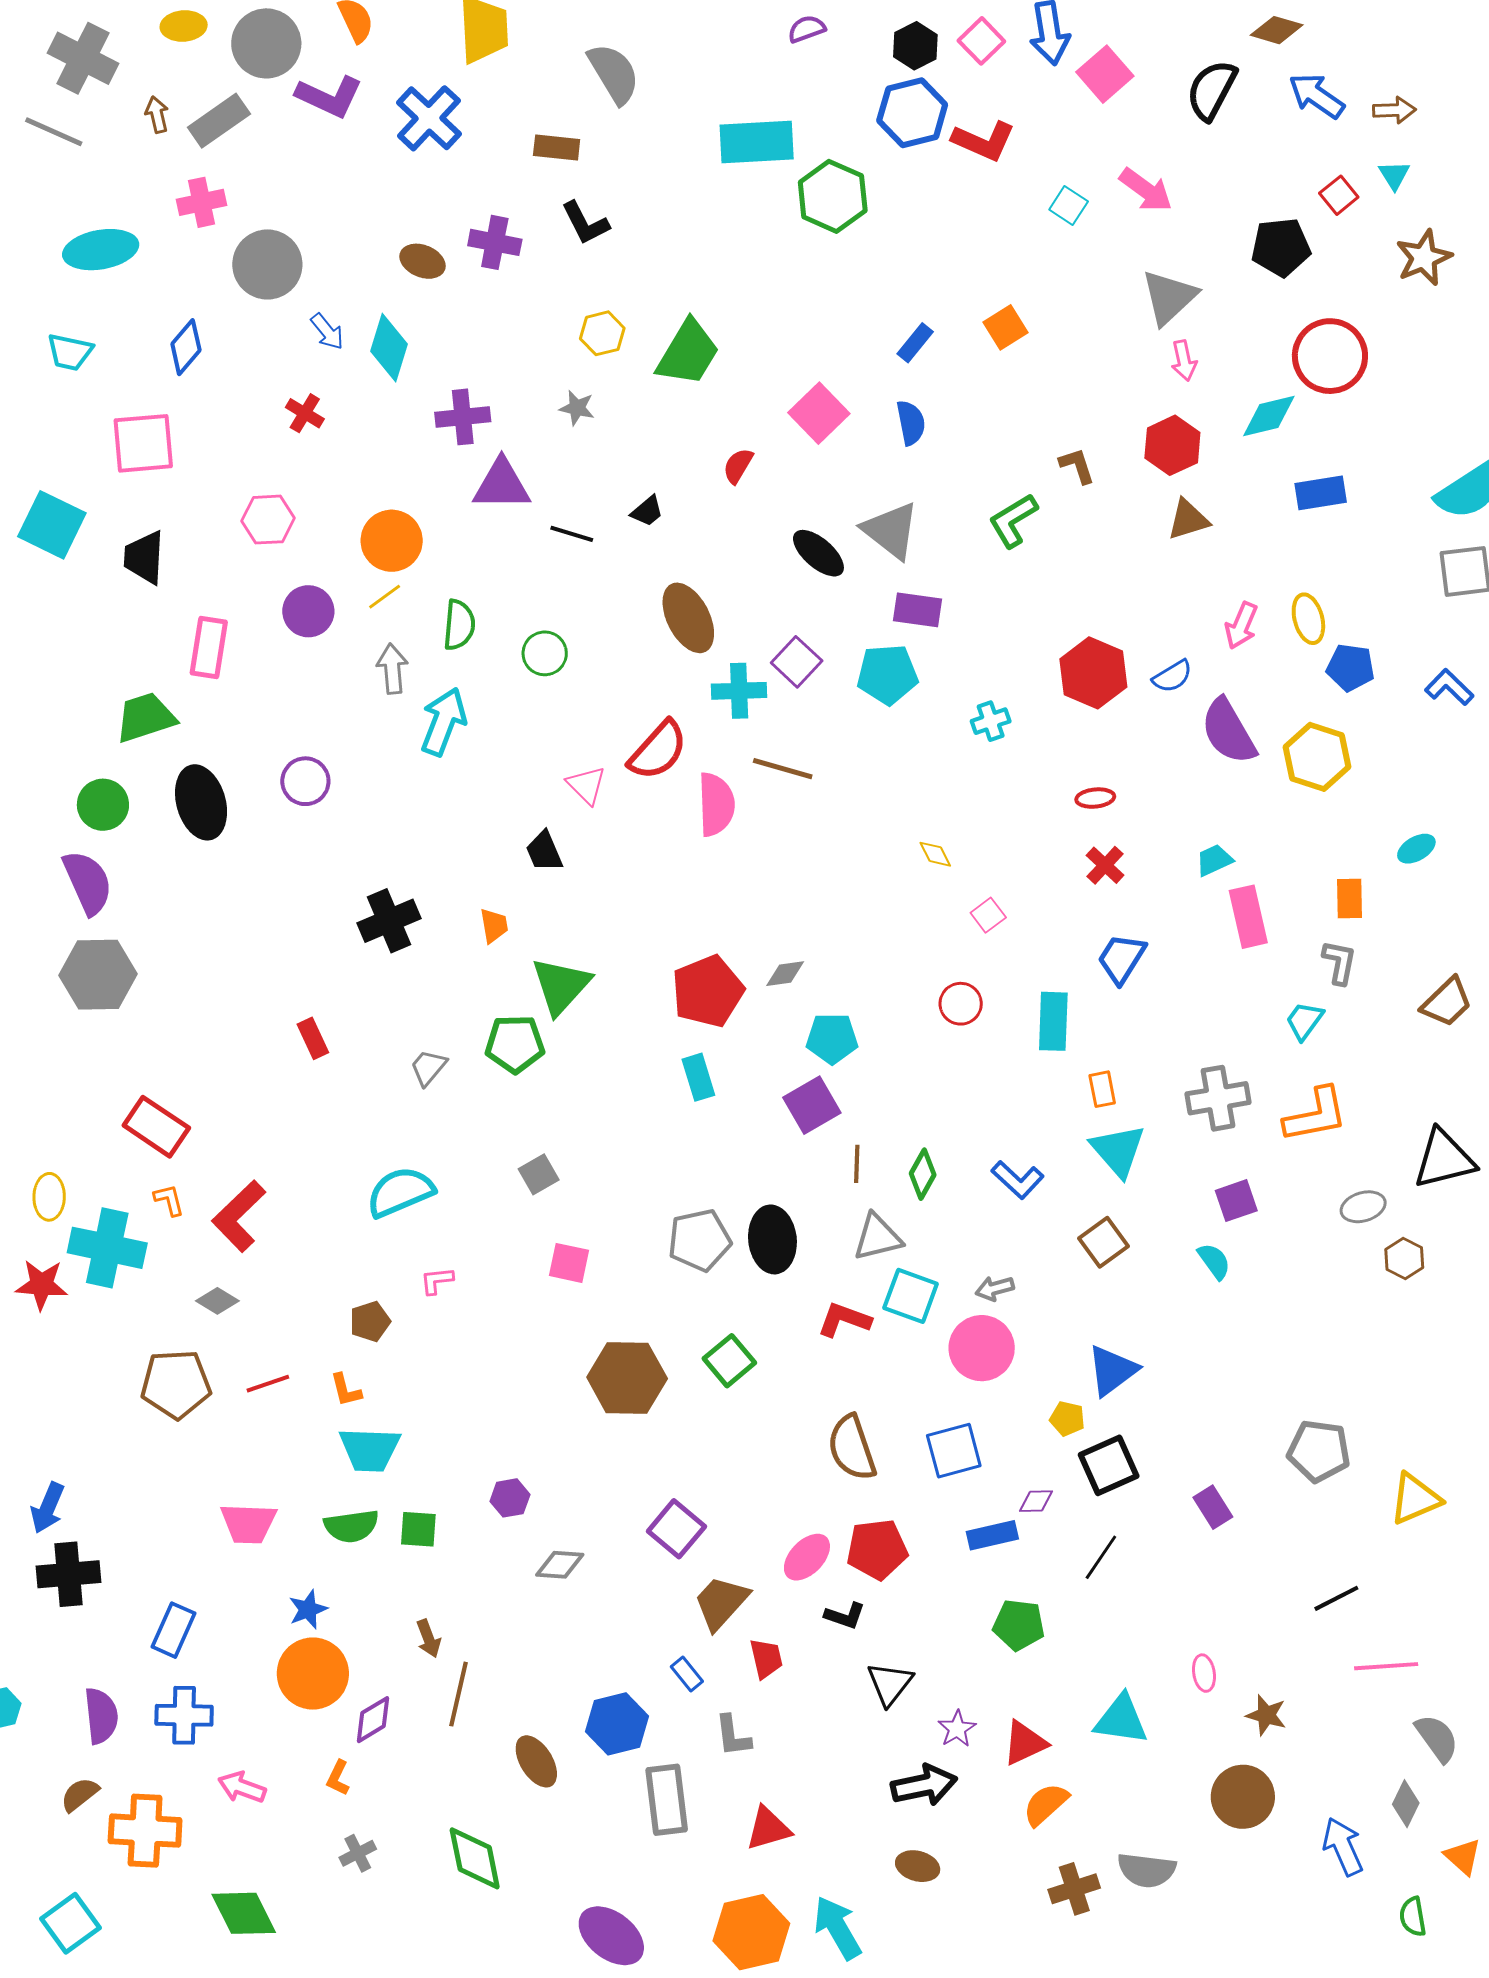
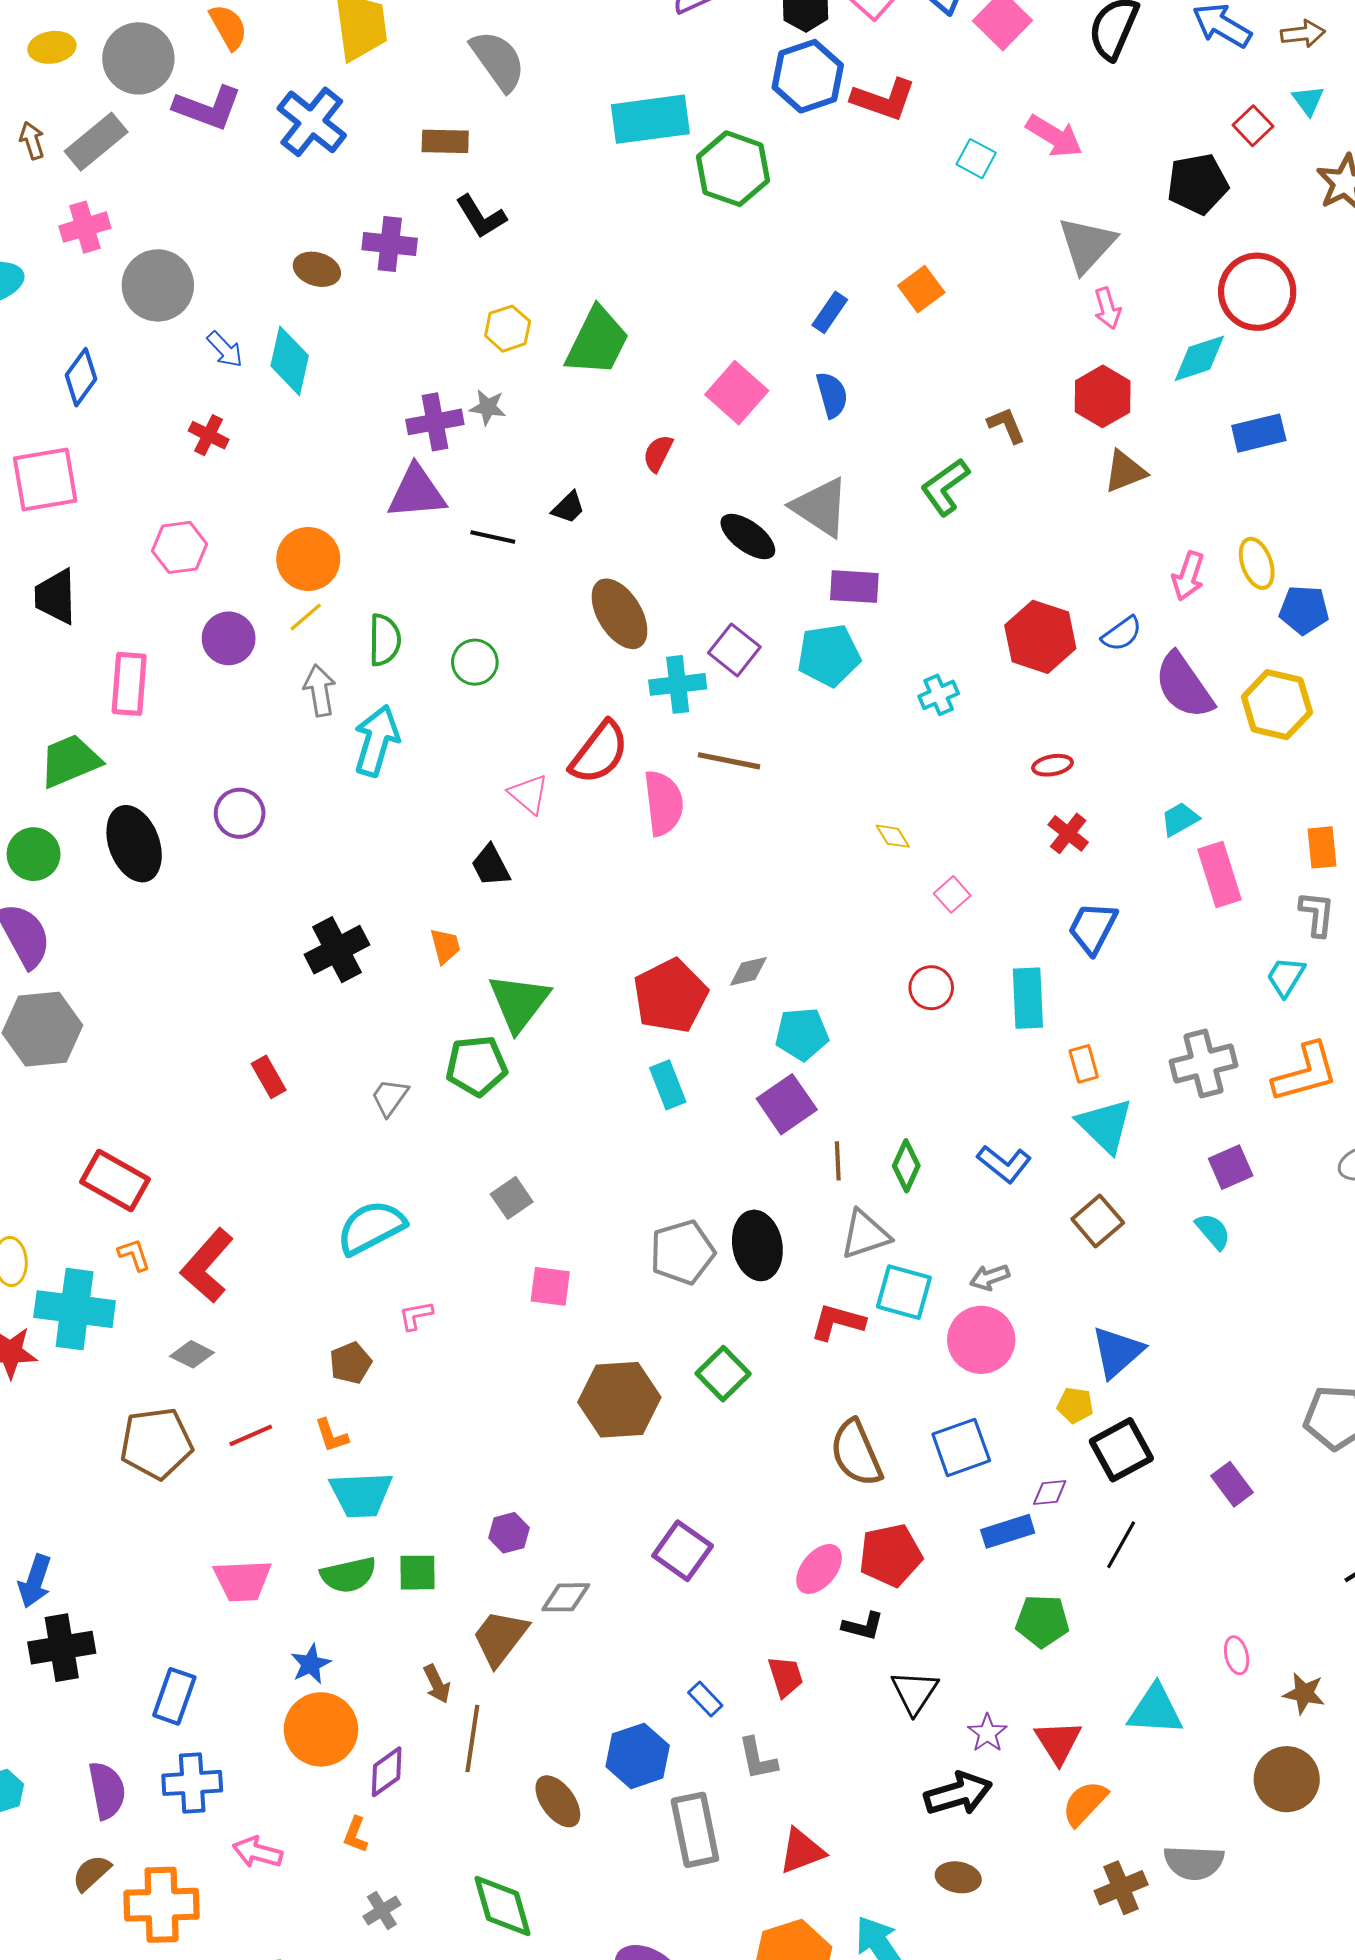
purple cross: (463, 417) -> (435, 422), moved
brown trapezoid: (721, 1603) -> (500, 1638), moved
red triangle: (1025, 1743) -> (1058, 1742), turned -33

